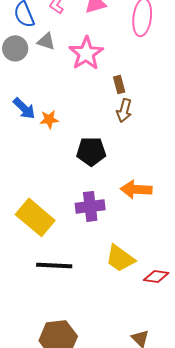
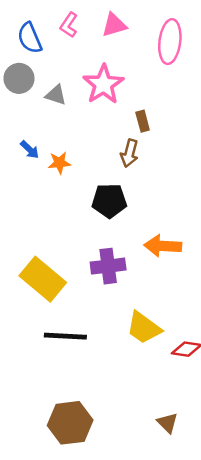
gray triangle: (46, 41) -> (56, 95), moved
blue arrow: (24, 108) -> (30, 150), size x0.7
brown arrow: (124, 110) -> (129, 153), moved

